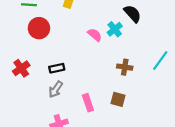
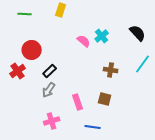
black semicircle: (132, 14) -> (138, 33), moved
red circle: (39, 28) -> (32, 50), moved
black rectangle: (57, 68) -> (50, 71), turned -32

